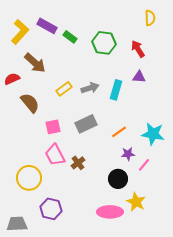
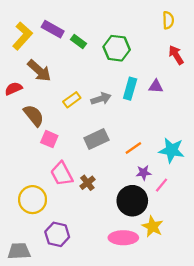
red arrow: (138, 49) -> (176, 55), moved
cyan rectangle: (116, 90) -> (130, 89), moved
pink square: (53, 127) -> (49, 139), moved, turned 35
black circle: (118, 179) -> (132, 201), size x1.4

